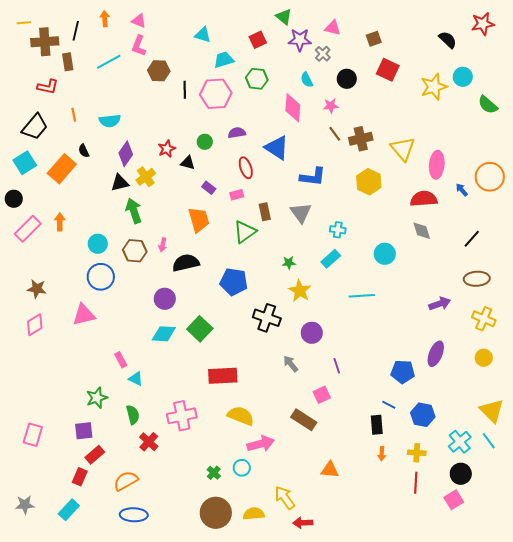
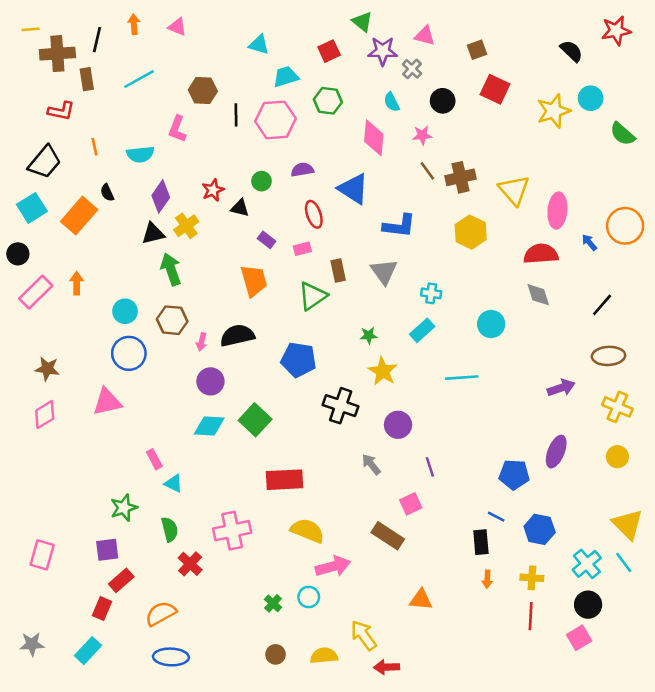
pink L-shape: (139, 46) -> (177, 129), moved
pink arrow: (163, 245) -> (202, 342), moved
brown circle: (216, 513) -> (276, 654), size x0.5

